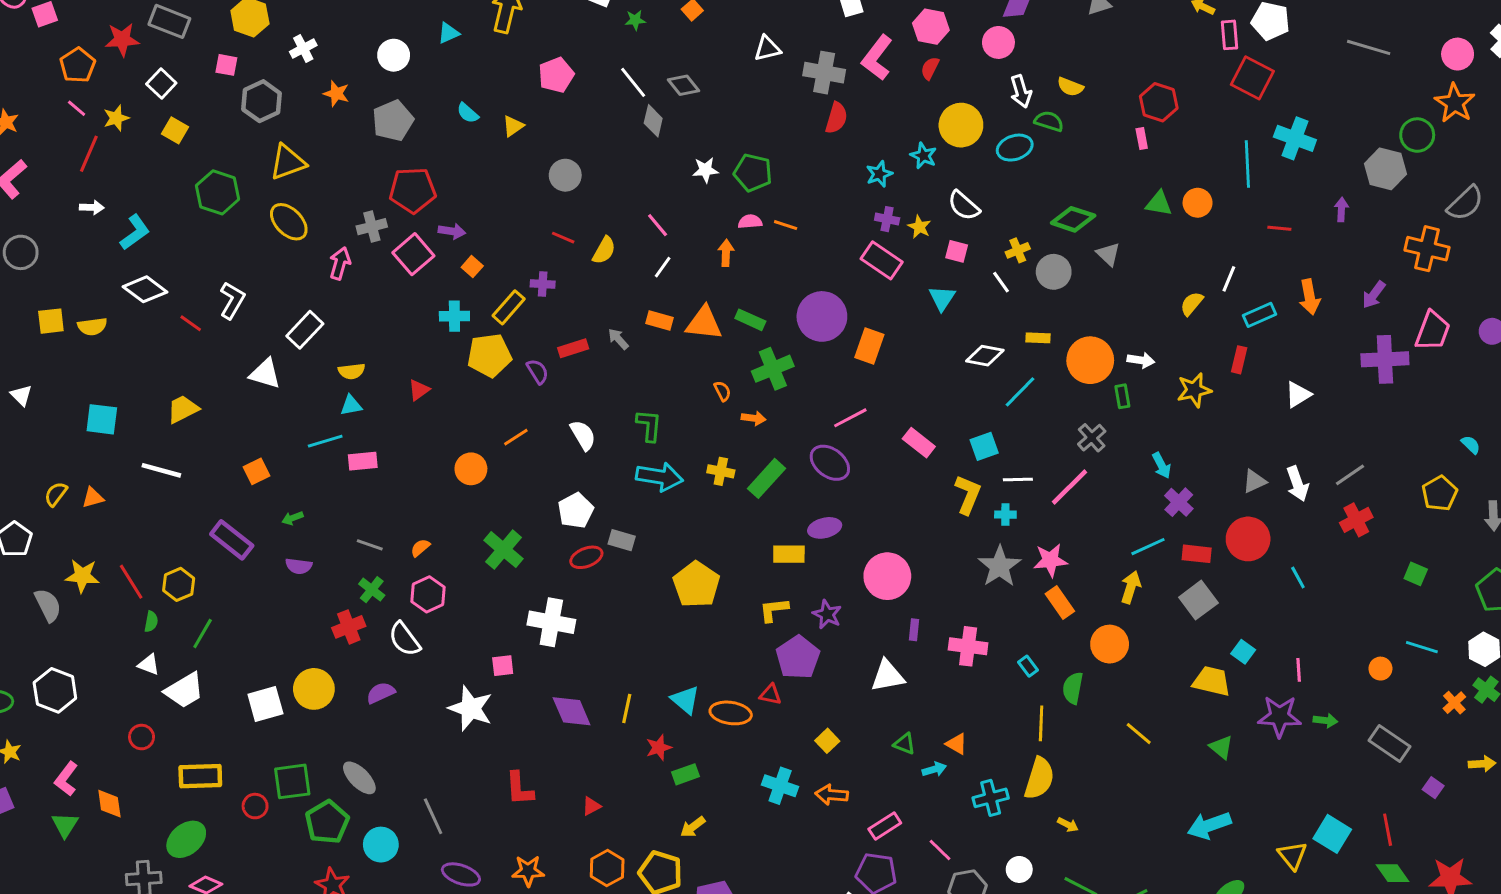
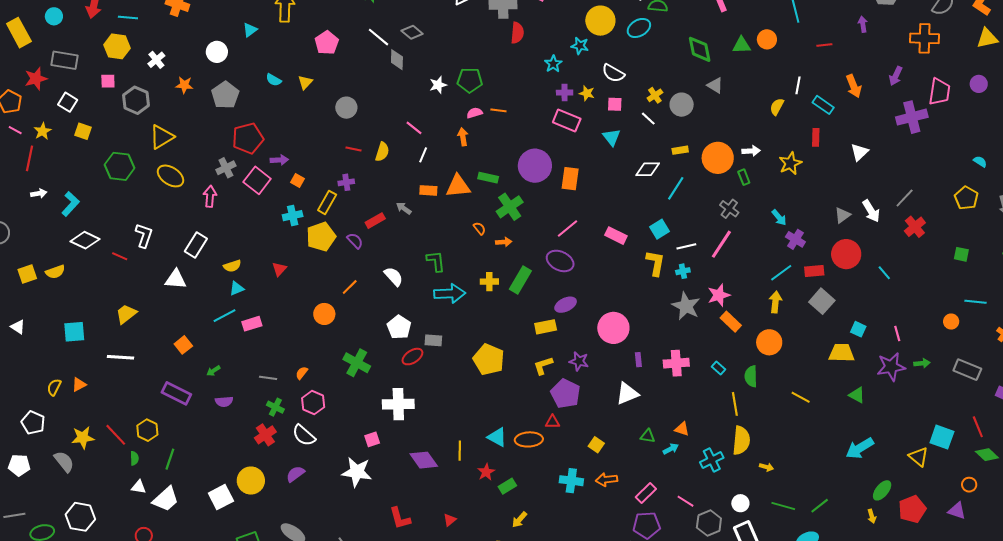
green diamond: (1073, 219) -> (700, 49), moved, turned 72
cyan rectangle: (1260, 315) -> (823, 105), turned 70

